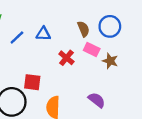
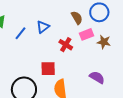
blue triangle: (43, 34) -> (43, 27), turned -32
pink rectangle: (92, 50) -> (86, 34), turned -40
red square: (32, 82) -> (48, 69), moved

